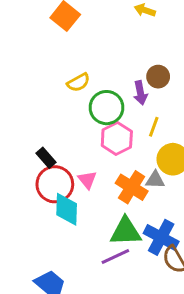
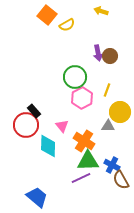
yellow semicircle: (78, 82) -> (67, 25), moved
purple arrow: (140, 93) -> (98, 53), moved
red circle: (55, 184) -> (26, 125), moved
orange cross: (132, 187) -> (84, 141), moved
blue cross: (161, 237) -> (112, 165), size x0.7

